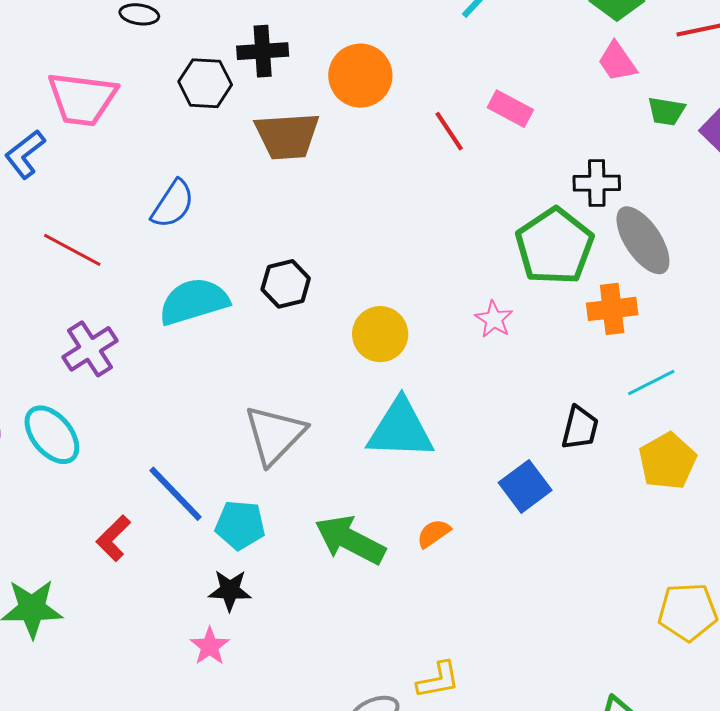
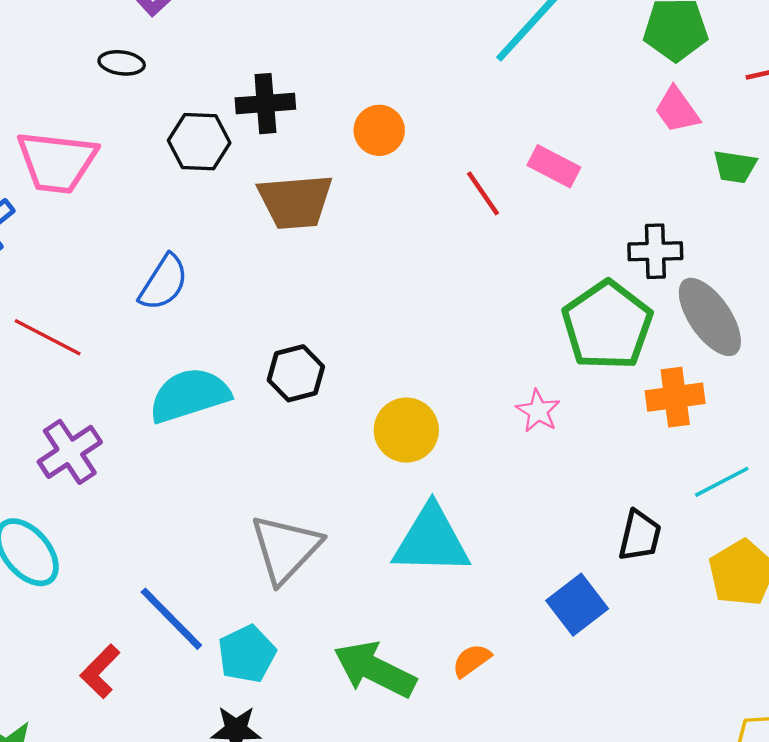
orange circle: (360, 76) -> (379, 130), size x0.7
cyan pentagon: (240, 525) -> (247, 654), turned -30

